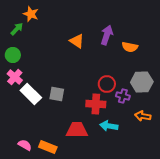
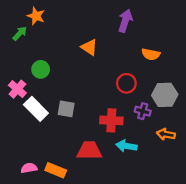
purple arrow: (107, 35) -> (125, 21), moved
green circle: (13, 55) -> (41, 69), moved
red circle: (107, 84) -> (126, 83), moved
pink semicircle: (25, 145) -> (29, 168), turned -40

